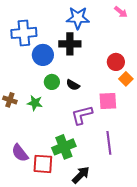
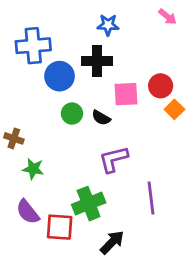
blue star: (78, 18) -> (108, 25), size x0.7
pink square: (108, 101) -> (126, 94), moved
green star: (35, 103) -> (33, 169), moved

